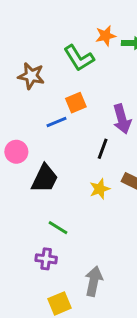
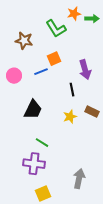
black line: (103, 149) -> (72, 90), turned -32
pink circle: (16, 152) -> (14, 76), moved
purple cross: (46, 259) -> (34, 164), size x1.5
gray arrow: (94, 281) -> (79, 179), moved

